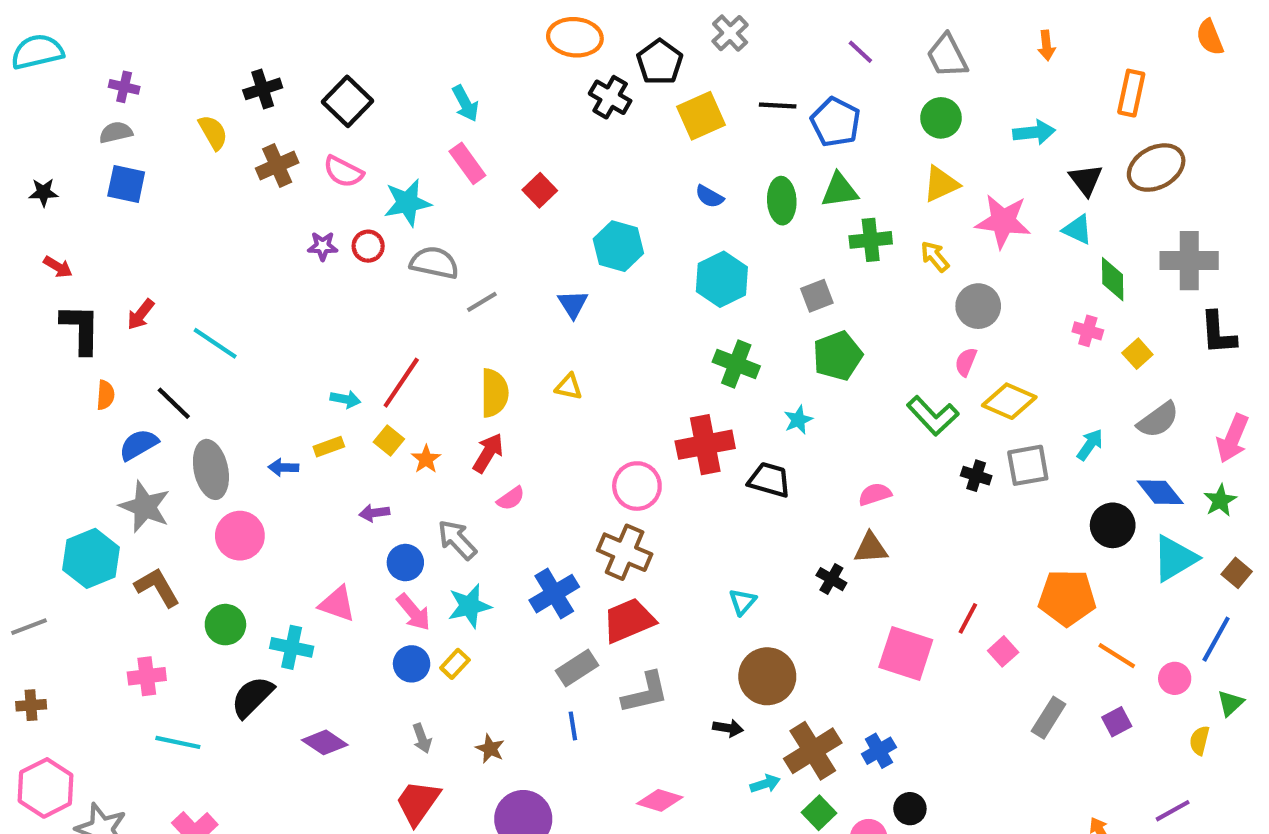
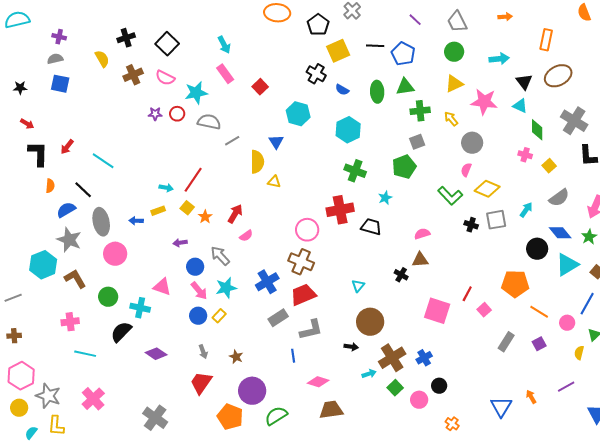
orange arrow: (1046, 46) -> (505, 17), turned -88
black cross: (610, 97) -> (316, 74), moved
gray cross: (1189, 261) -> (574, 121), turned 32
gray square: (817, 296) -> (417, 142), moved
yellow semicircle: (494, 393) -> (257, 162), moved
blue line: (573, 726) -> (293, 356), moved

